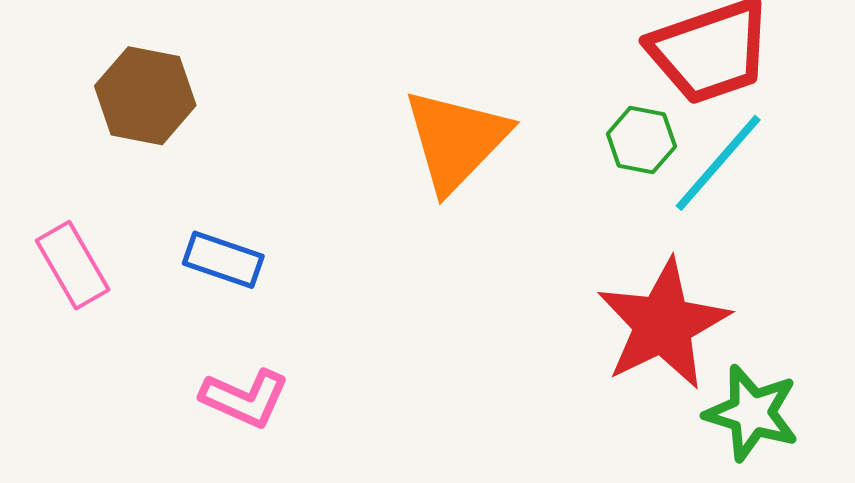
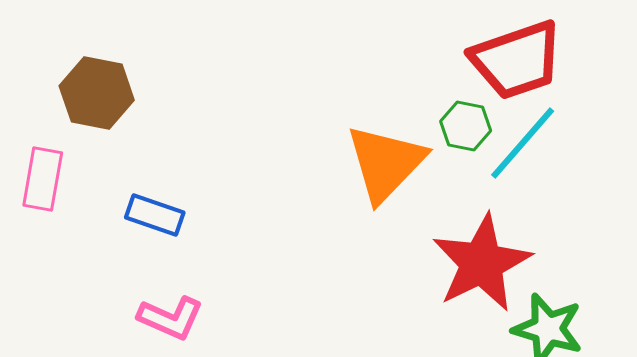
orange triangle: (456, 140) -> (386, 163), moved
pink rectangle: (73, 265) -> (43, 179), moved, turned 40

